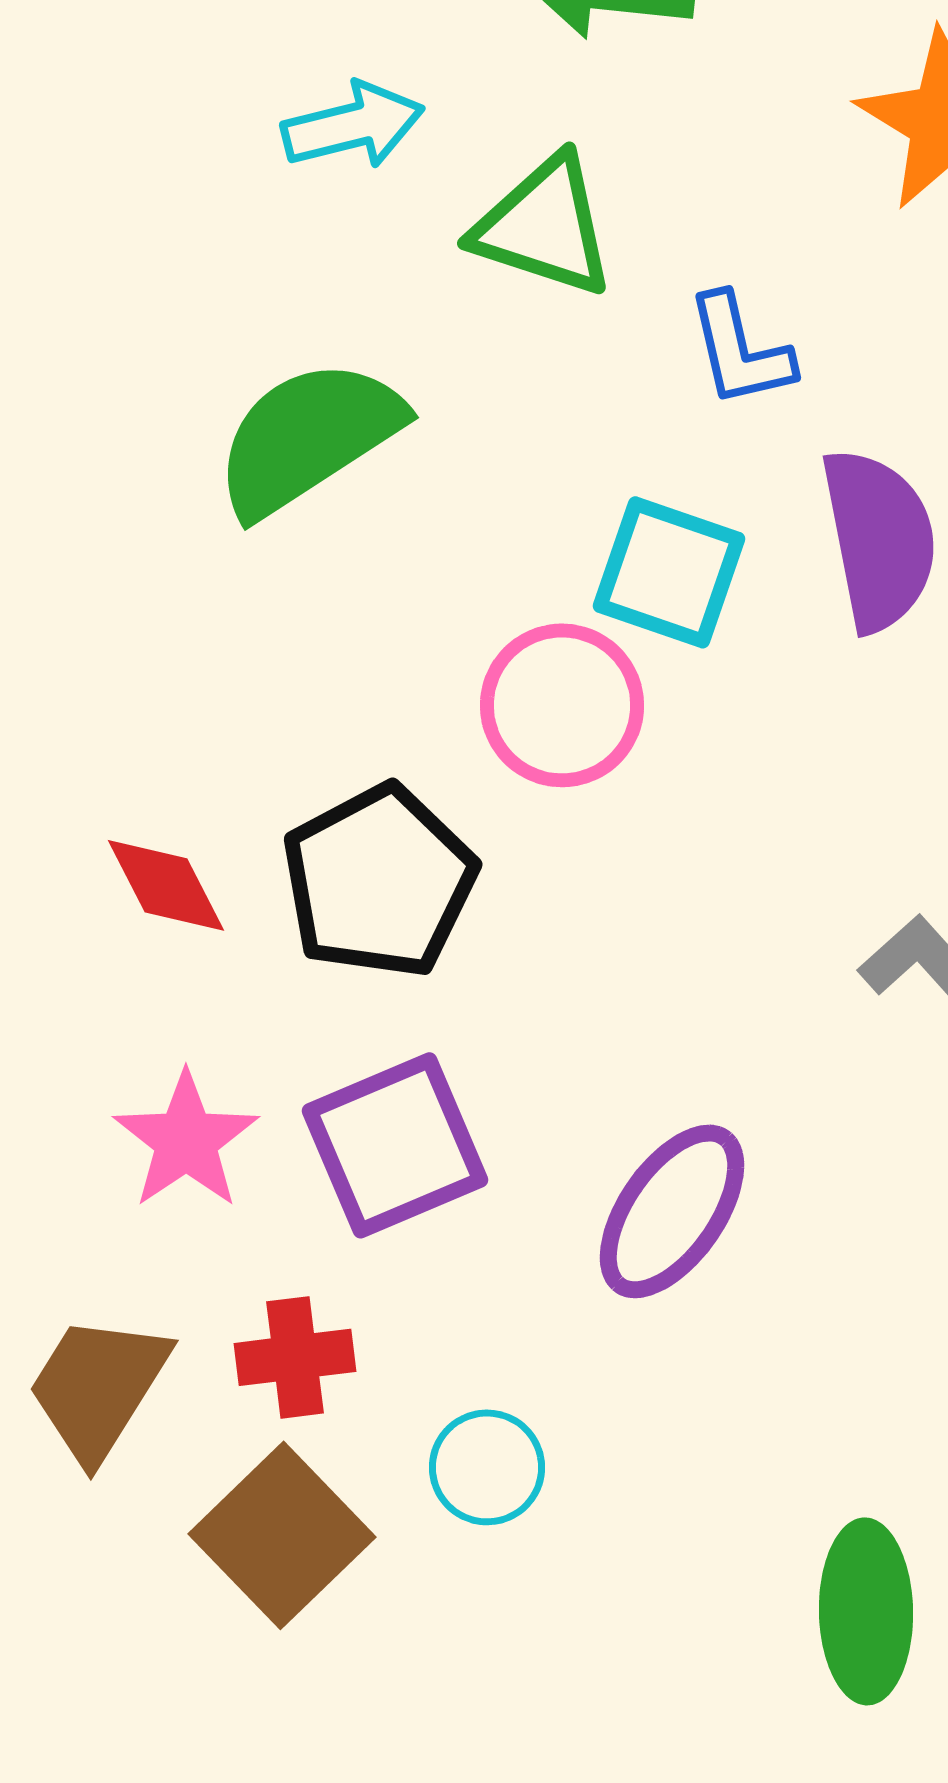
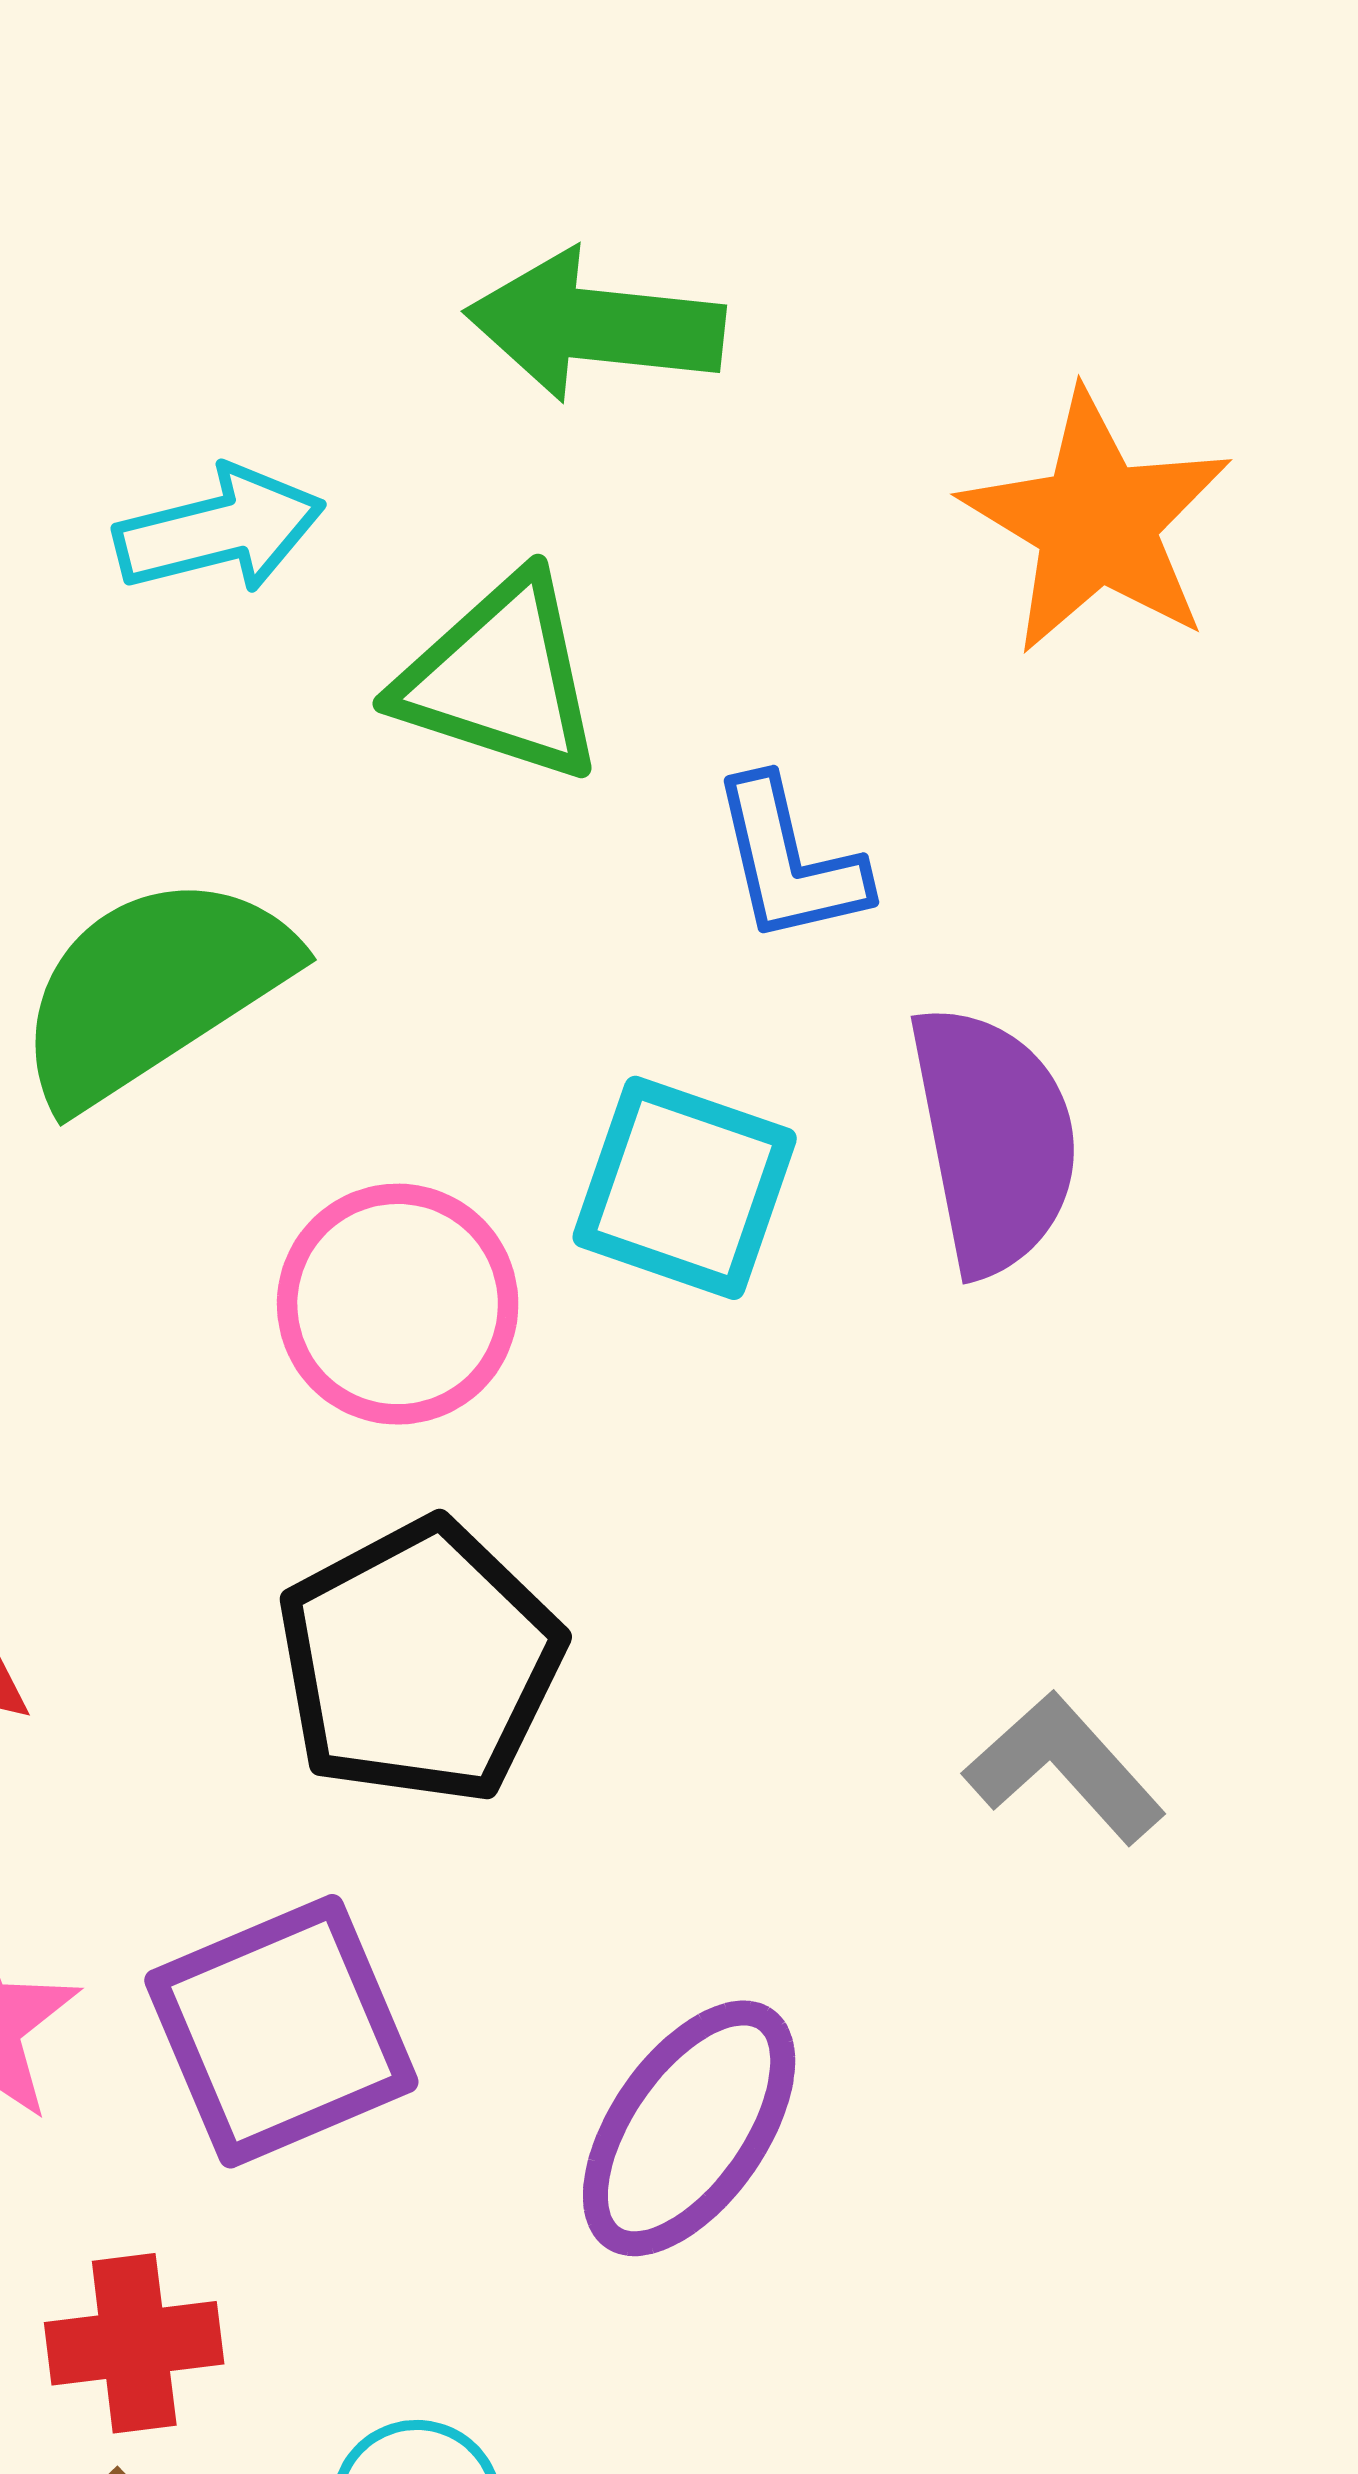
pink circle: (562, 705) -> (398, 1304), moved
black pentagon: (379, 881) -> (420, 1662), moved

